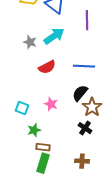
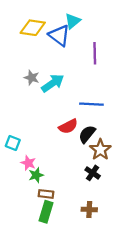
cyan arrow: (54, 36) -> (53, 83), moved
red semicircle: (47, 67) -> (68, 126), moved
pink star: (51, 104) -> (28, 163), moved
cyan square: (22, 108) -> (13, 143), moved

